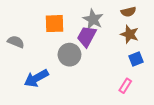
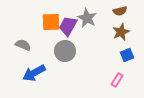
brown star: (130, 34) -> (121, 32), turned 30
purple trapezoid: (87, 36) -> (68, 26), moved
gray semicircle: (16, 42) -> (23, 45), moved

